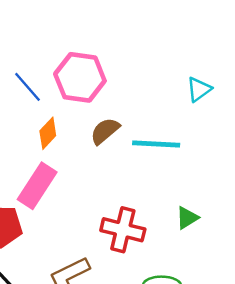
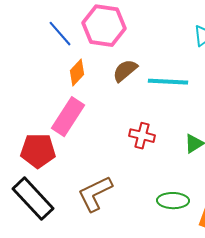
red cross: (123, 230) -> (142, 136), moved, size x0.7

